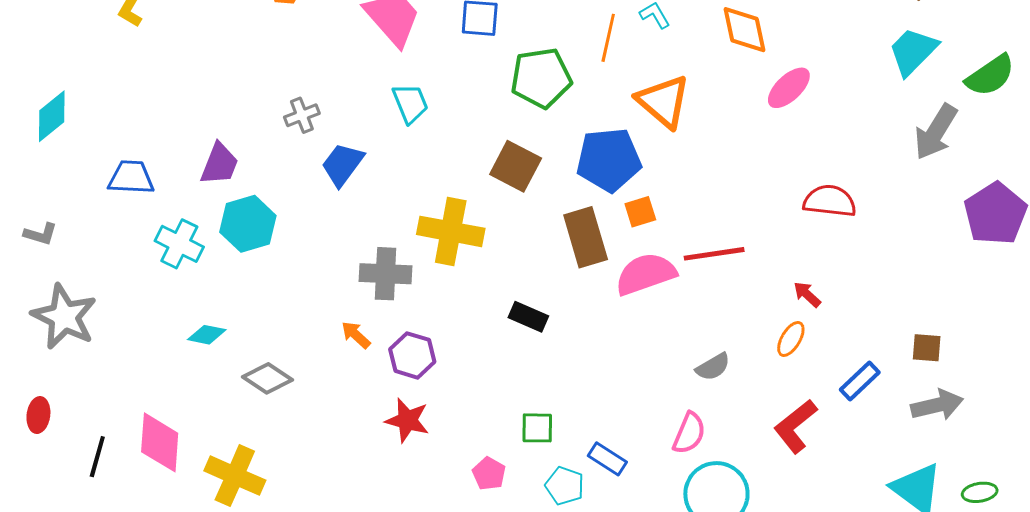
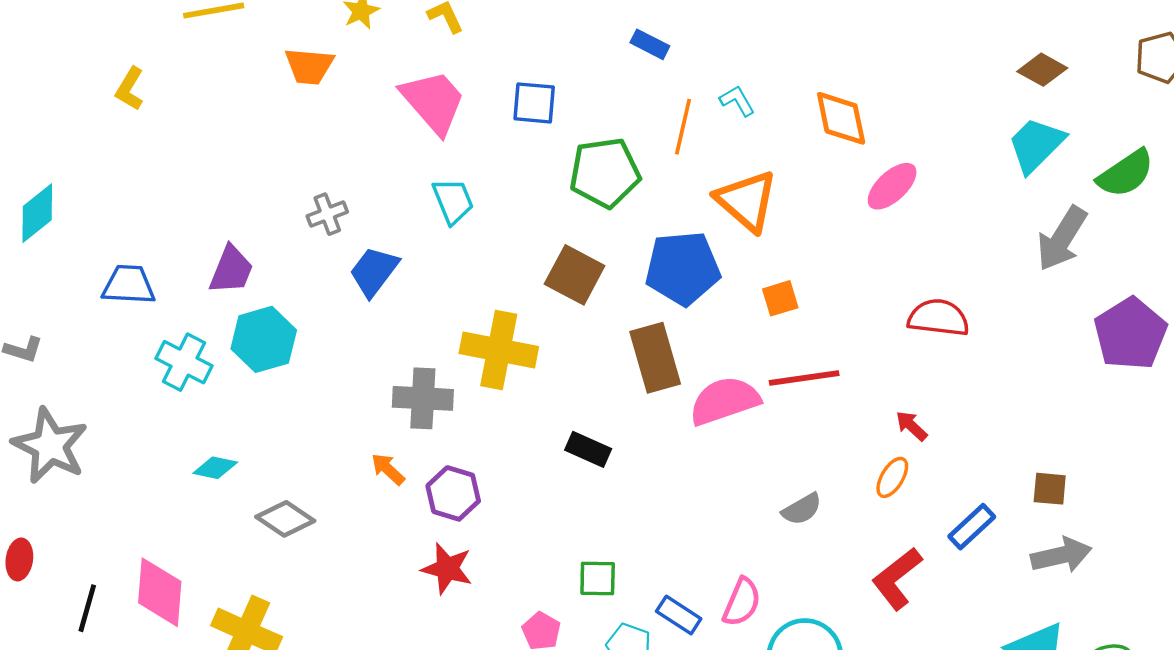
orange square: (640, 212) -> (780, 298), moved
pink semicircle: (689, 433) -> (742, 602), moved

